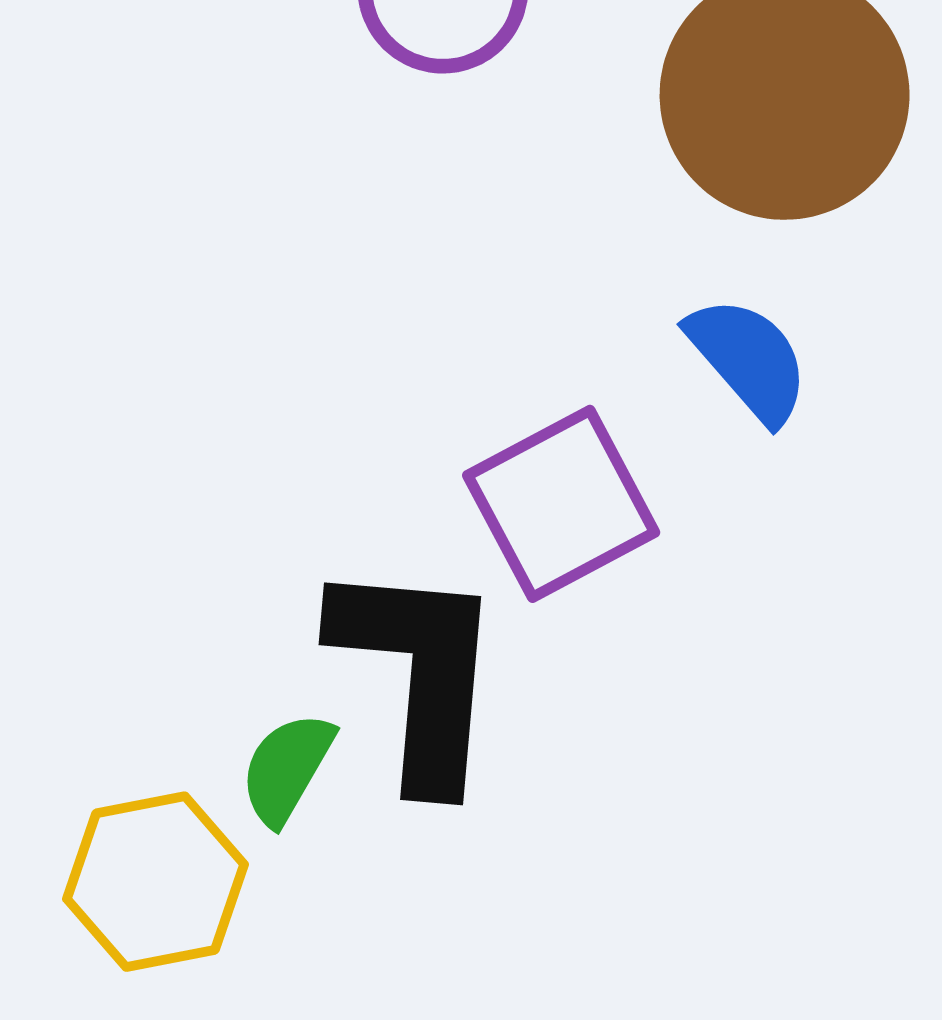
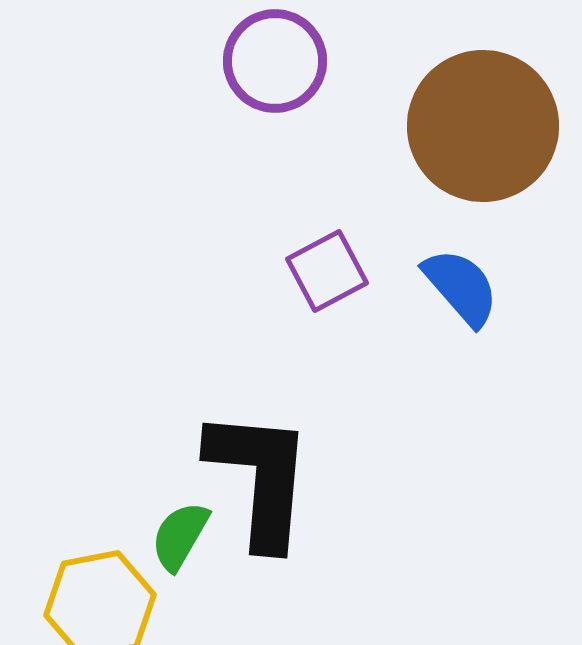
purple square: (561, 504) -> (327, 271), moved, size x0.7

